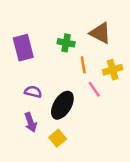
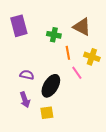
purple rectangle: (23, 48) -> (19, 26), moved
yellow cross: (113, 70) -> (92, 57), turned 35
yellow square: (58, 138) -> (47, 113), turned 32

